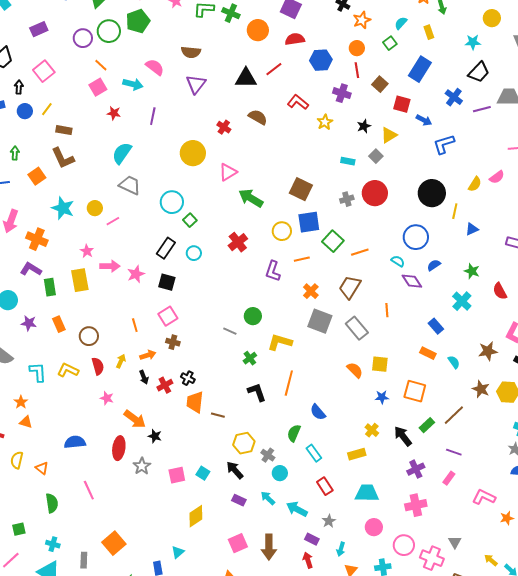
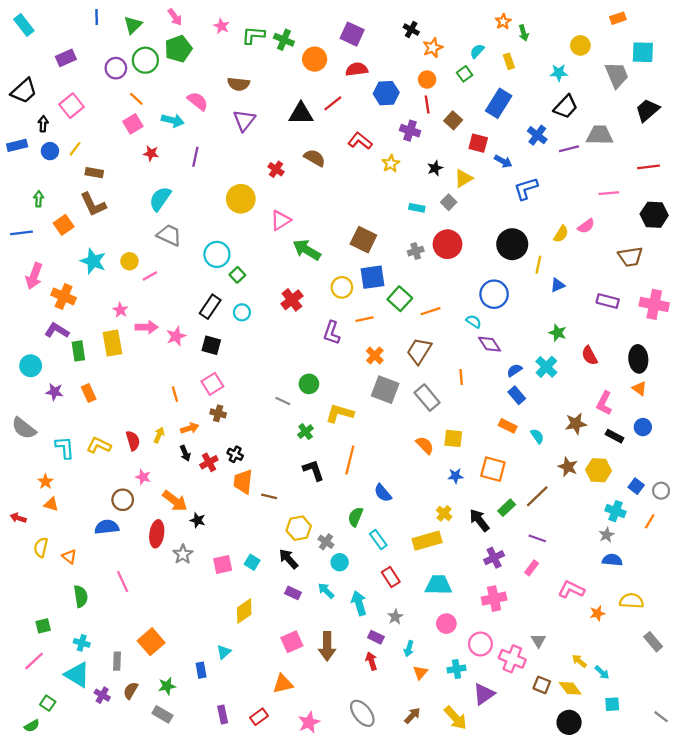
blue semicircle: (434, 265) -> (515, 370), moved
brown circle: (89, 336) -> (123, 500), moved
yellow rectangle: (357, 454) -> (427, 541), size x1.4
cyan arrow: (297, 509) -> (359, 603), turned 45

